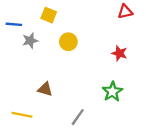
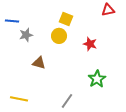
yellow square: (49, 15) -> (66, 19), moved
red star: (119, 53) -> (90, 44), moved
brown triangle: (45, 89) -> (39, 63), moved

